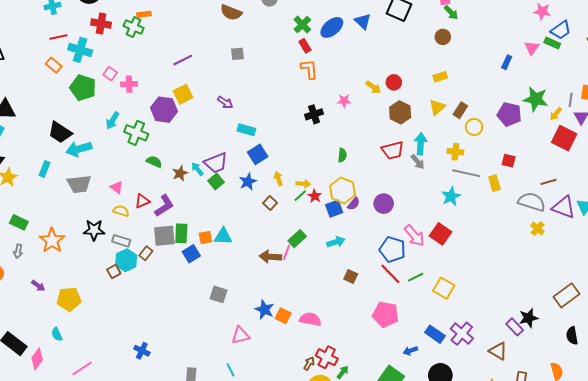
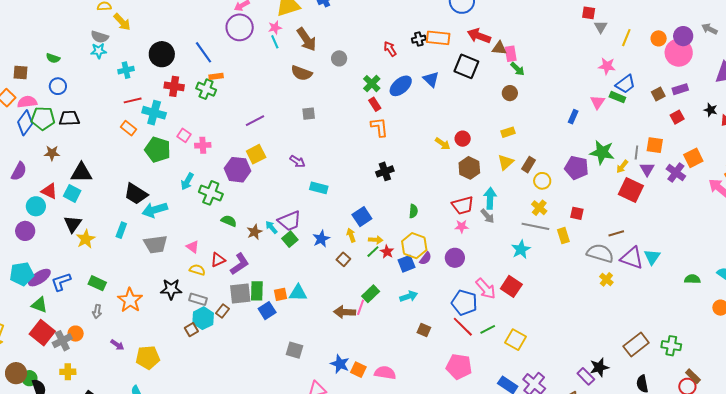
pink star: (344, 101) -> (462, 226), moved
yellow cross: (455, 152) -> (539, 208), moved, turned 35
blue square: (258, 154) -> (362, 217), moved

